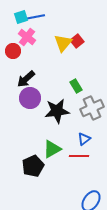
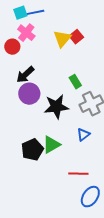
red line: (79, 156) -> (78, 174), moved
black pentagon: (33, 166) -> (32, 150), moved

